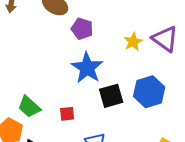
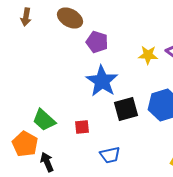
yellow star: (133, 42) -> (148, 55), turned 30

